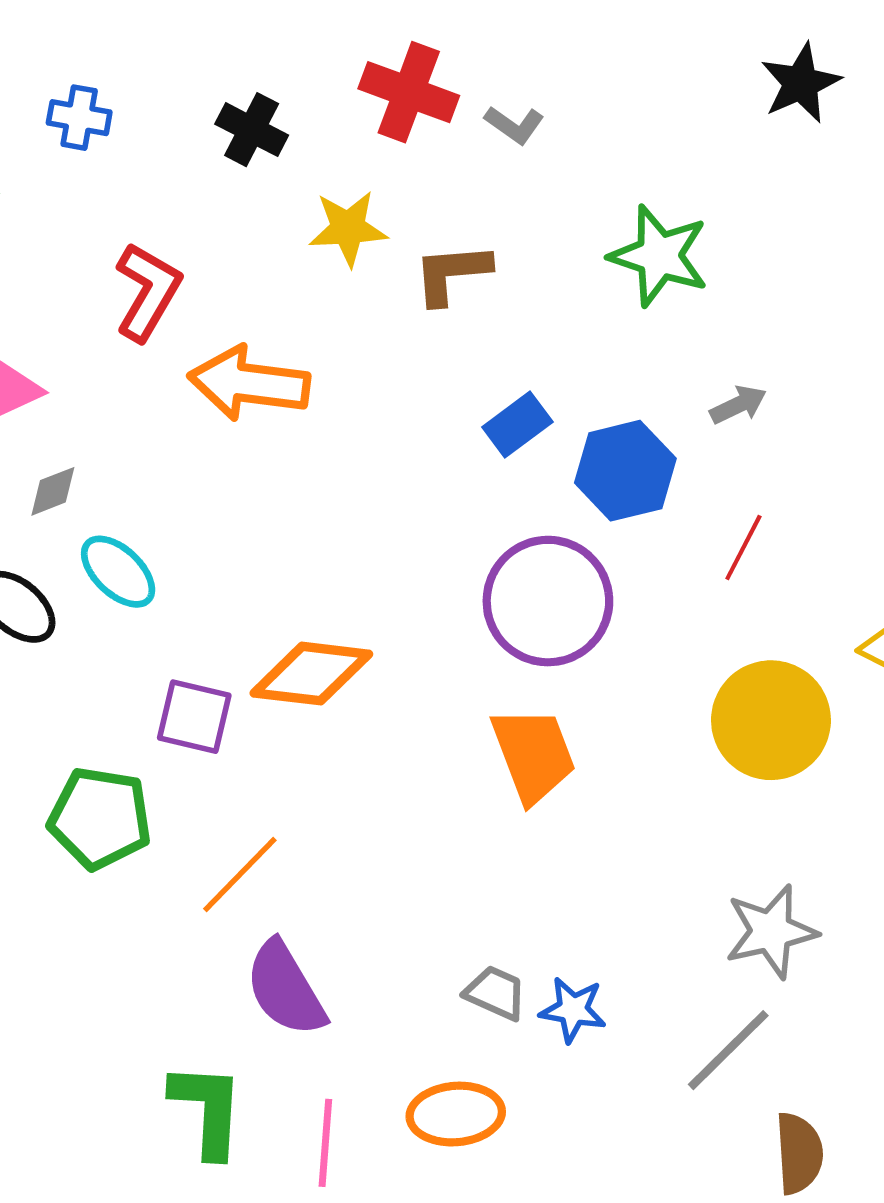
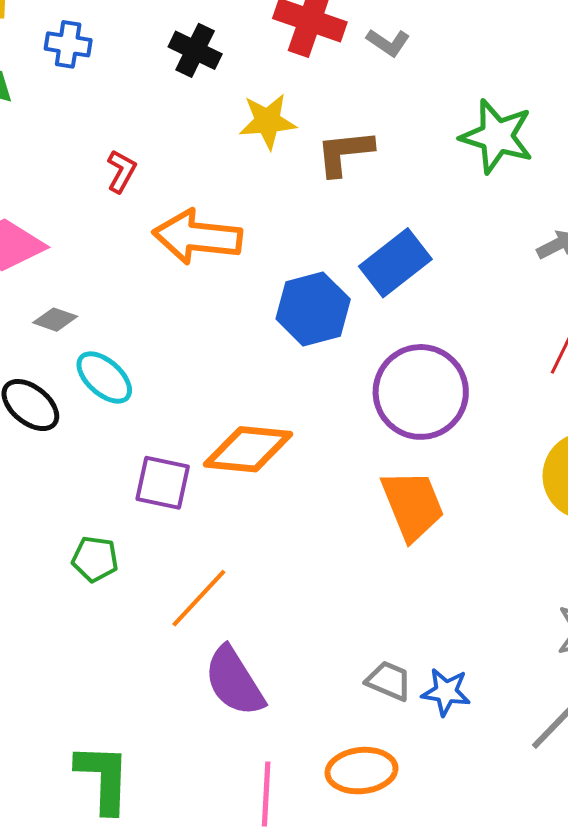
red L-shape: (148, 292) -> (121, 171), size x0.6
blue rectangle: (517, 424) -> (395, 263), size x1.4
blue hexagon: (625, 471) -> (313, 309), moved
gray diamond: (53, 491) -> (55, 320), turned 42
green pentagon: (100, 818) -> (95, 559), size x0.6
green L-shape: (207, 1110) -> (103, 778), moved

